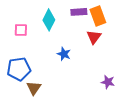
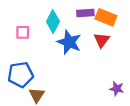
orange rectangle: (98, 16) -> (106, 17), turned -48
blue star: (64, 54) -> (69, 42), moved, size x1.6

